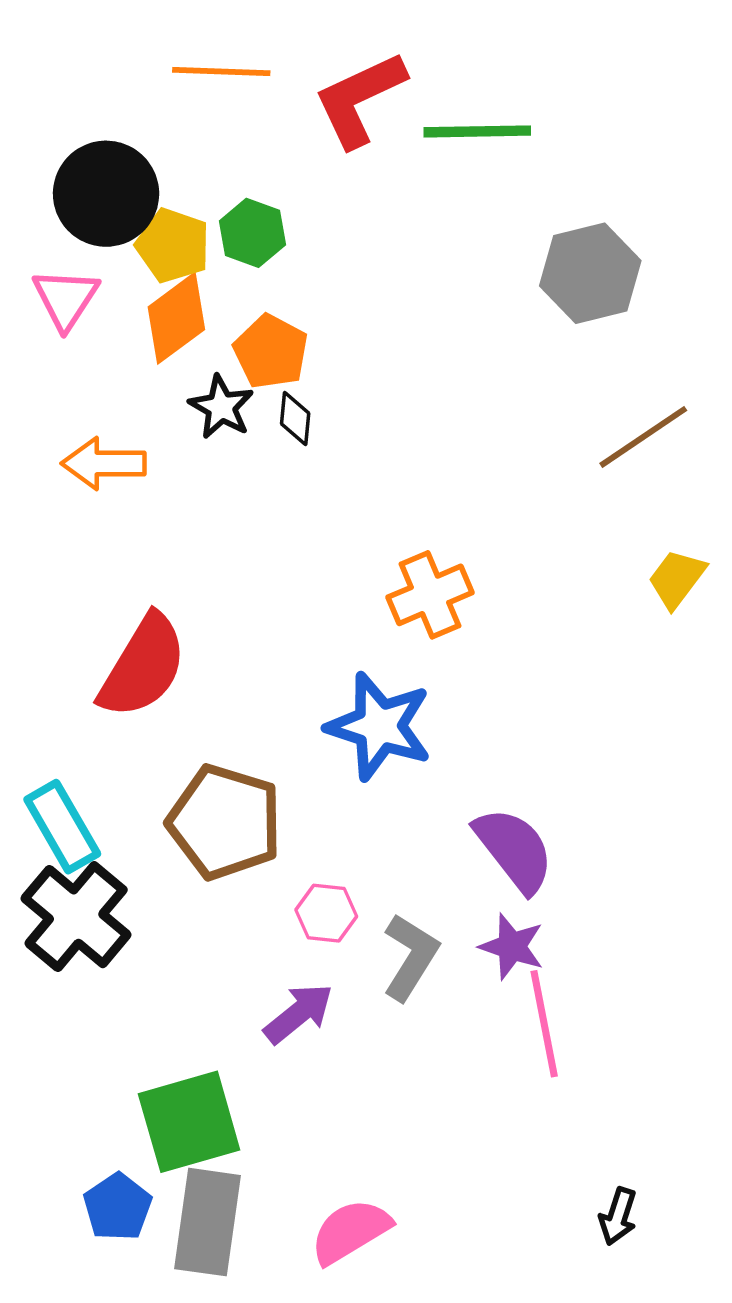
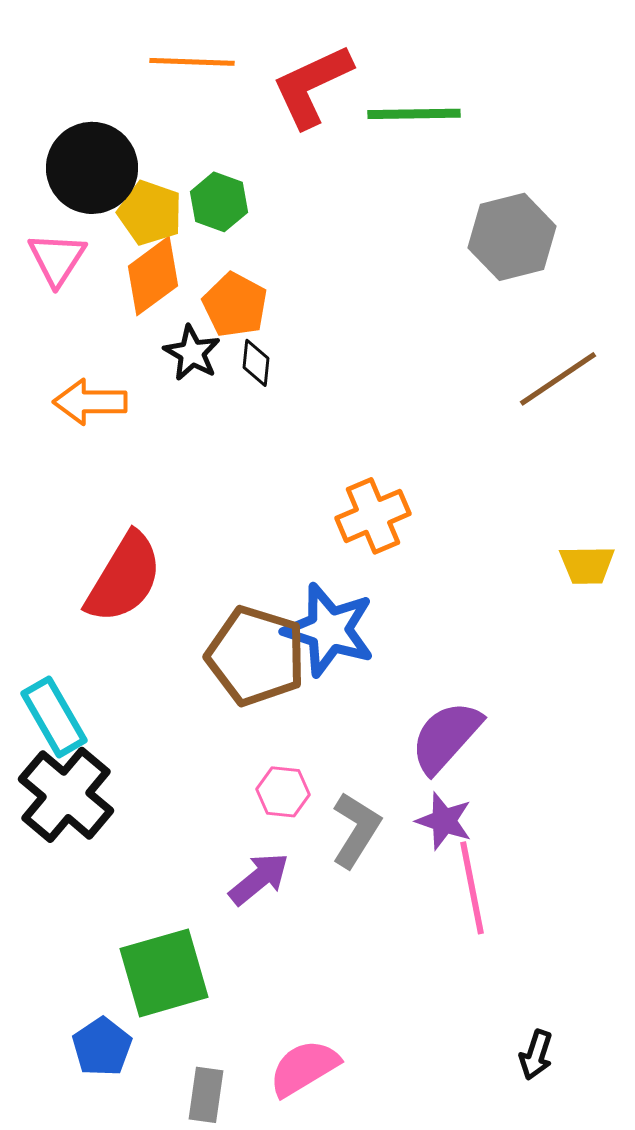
yellow trapezoid: (677, 579) -> (587, 565), moved, turned -128
brown pentagon: (225, 822) -> (256, 656), moved
purple semicircle: (514, 850) -> (446, 737), turned -100
gray rectangle: (207, 1222) -> (206, 1095), moved, size x0.6

